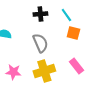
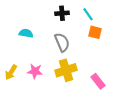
pink rectangle: (76, 66) -> (98, 81), moved

